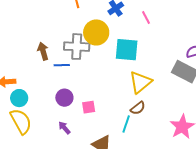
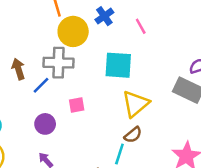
yellow circle: (96, 32) -> (73, 31), moved
blue line: (62, 65) -> (41, 85), turned -42
pink square: (89, 107) -> (77, 105), moved

